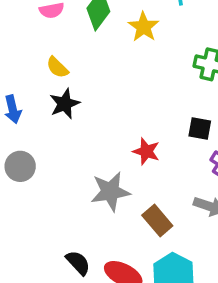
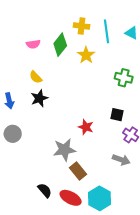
brown rectangle: (157, 221) -> (78, 171), moved

